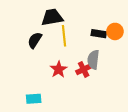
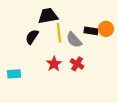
gray semicircle: (93, 60) -> (74, 40), moved, turned -48
red cross: (84, 69) -> (77, 64), turned -32
cyan rectangle: (34, 99) -> (14, 74), moved

